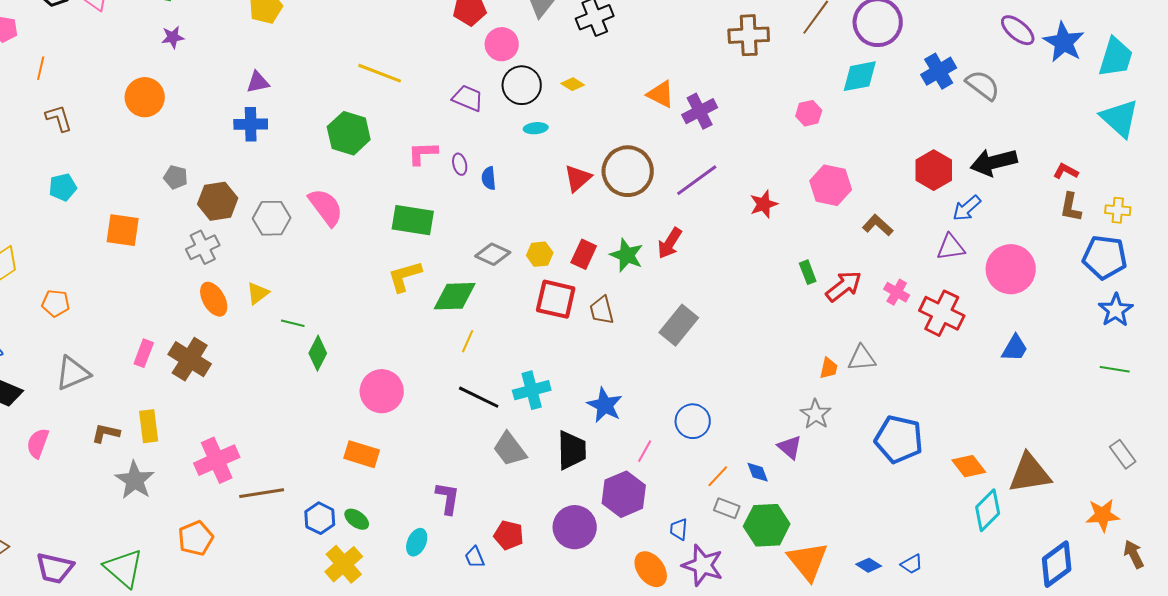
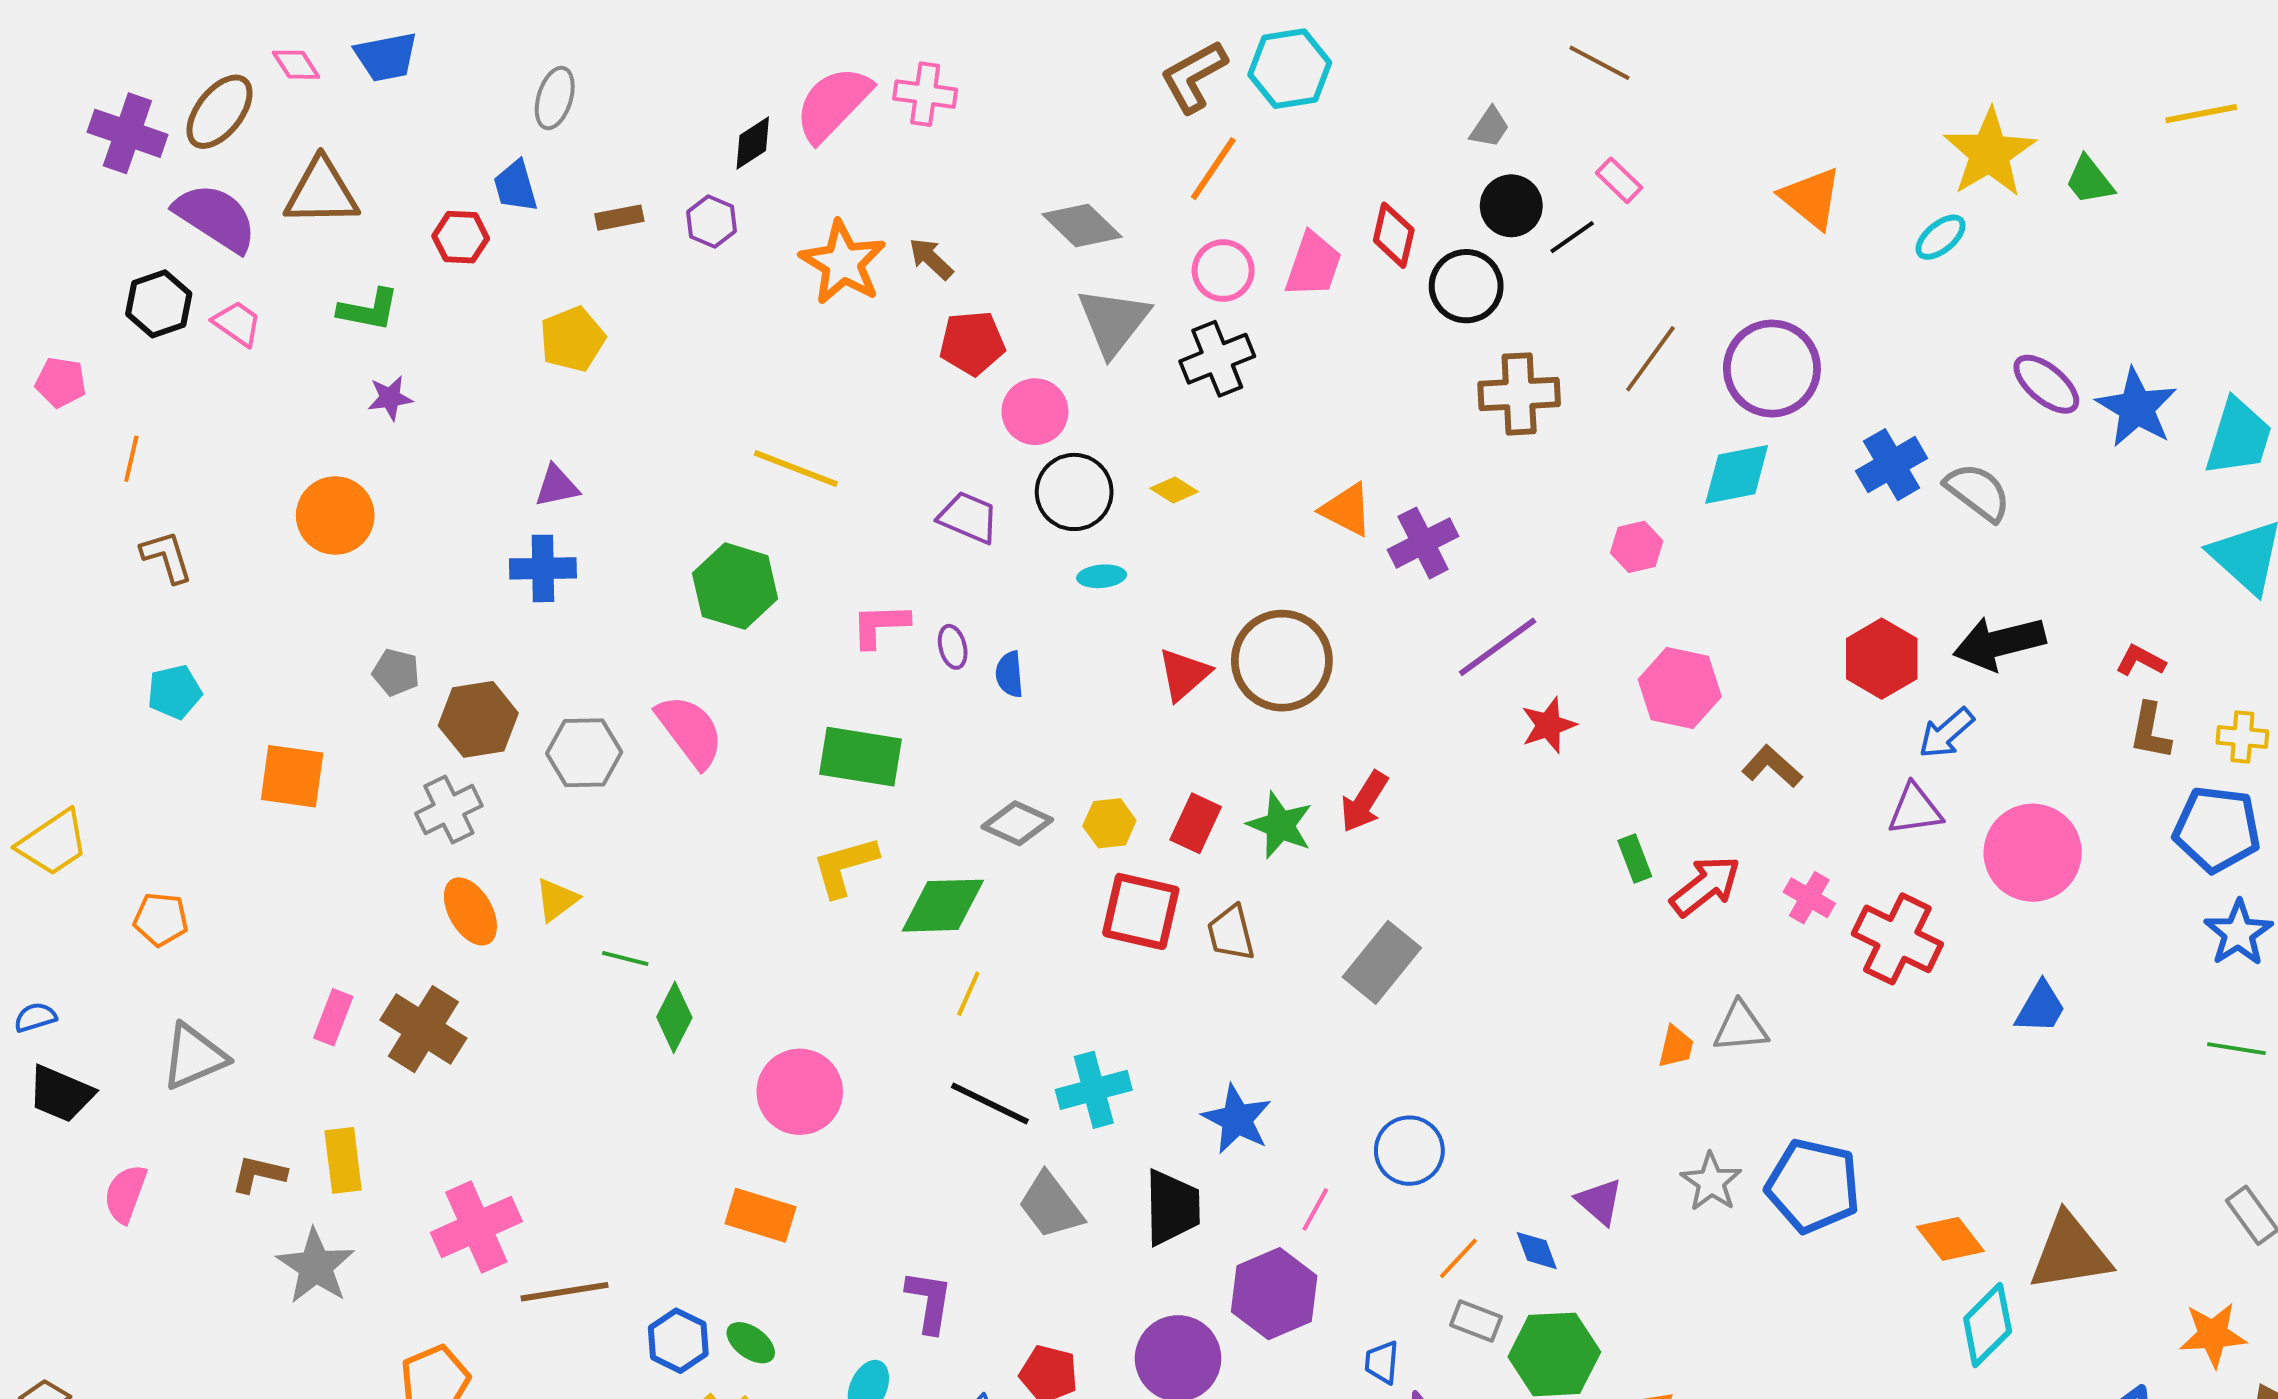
purple line: (697, 180) -> (1498, 647), moved
gray star: (816, 414) -> (1711, 1182), moved

